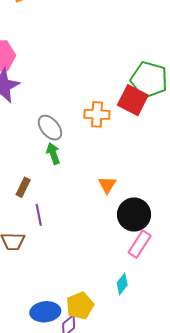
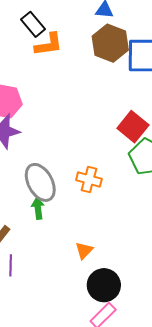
red square: (133, 100) -> (133, 127), moved
gray ellipse: (50, 128) -> (40, 182), size x1.4

